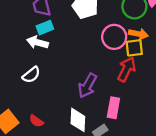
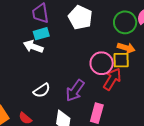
pink circle: (114, 37) -> (102, 63), moved
white semicircle: (31, 75) -> (42, 90), moved

